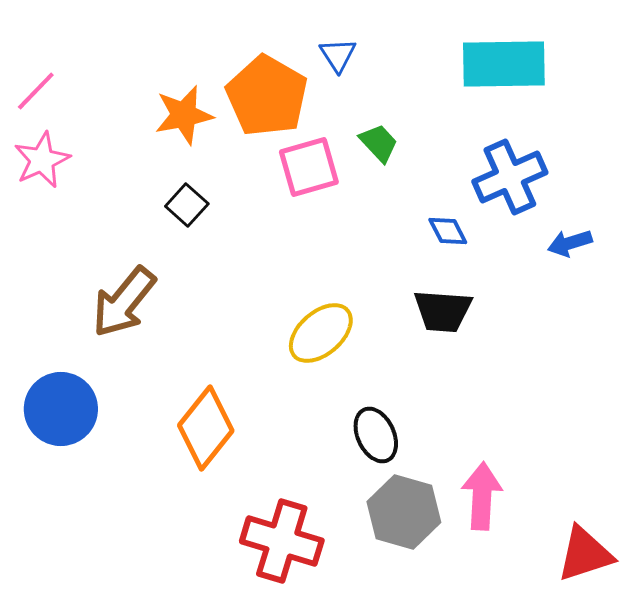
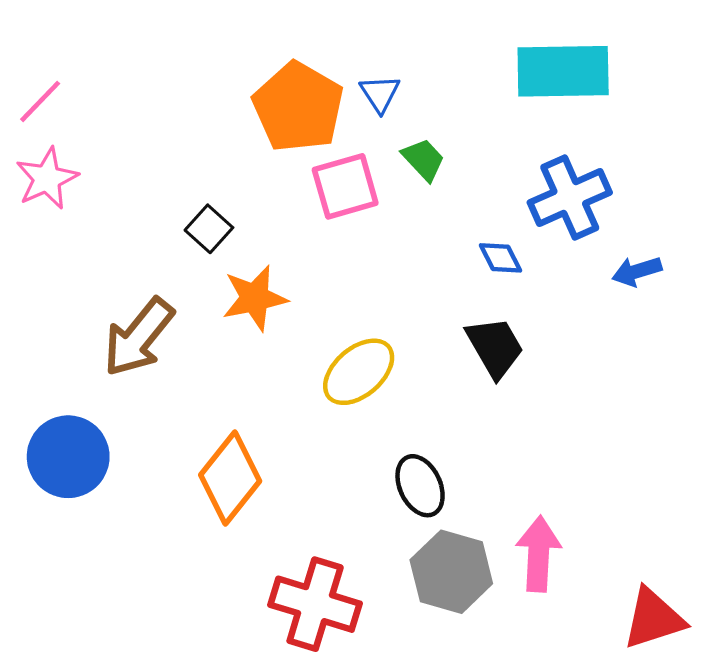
blue triangle: (338, 55) -> (380, 94), moved
orange star: (184, 115) -> (255, 298), moved
black trapezoid: (443, 311) -> (495, 347), turned -124

